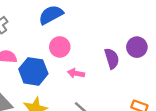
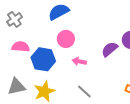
purple semicircle: (112, 59) -> (110, 49), turned -114

